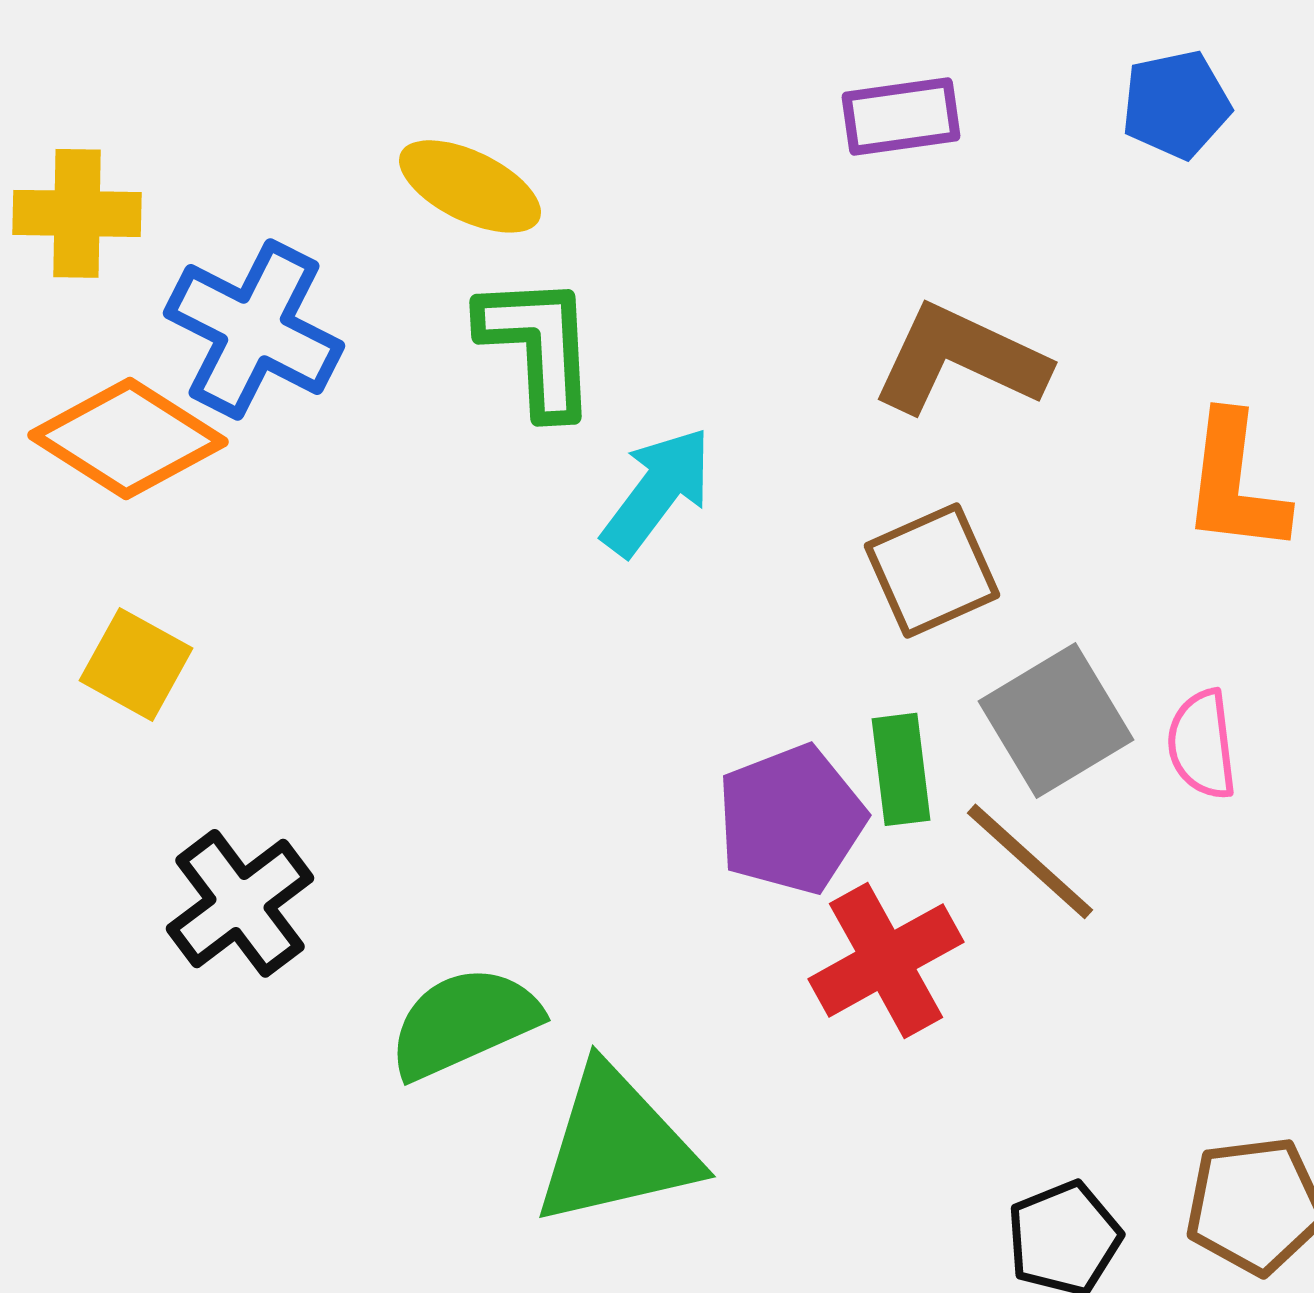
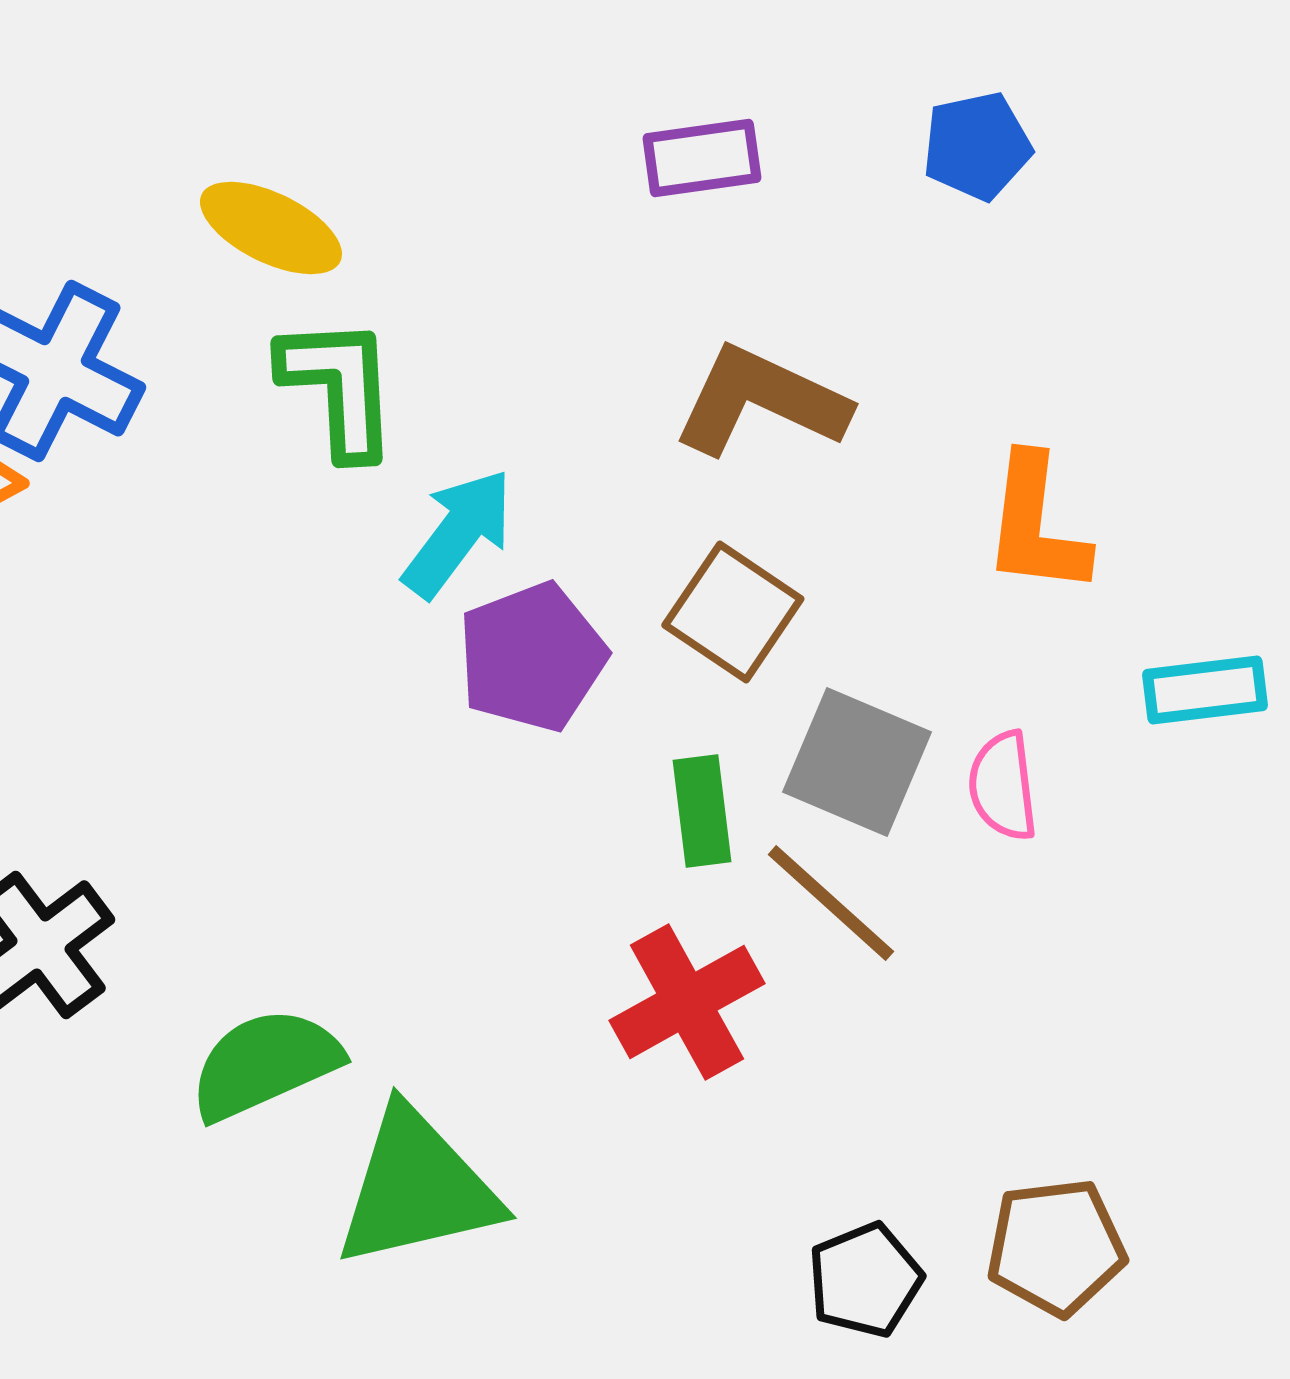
brown square: (932, 570) -> (733, 612), turned -32
gray square: (1056, 720) -> (857, 762), turned -36
purple pentagon: (791, 819) -> (532, 657), moved

